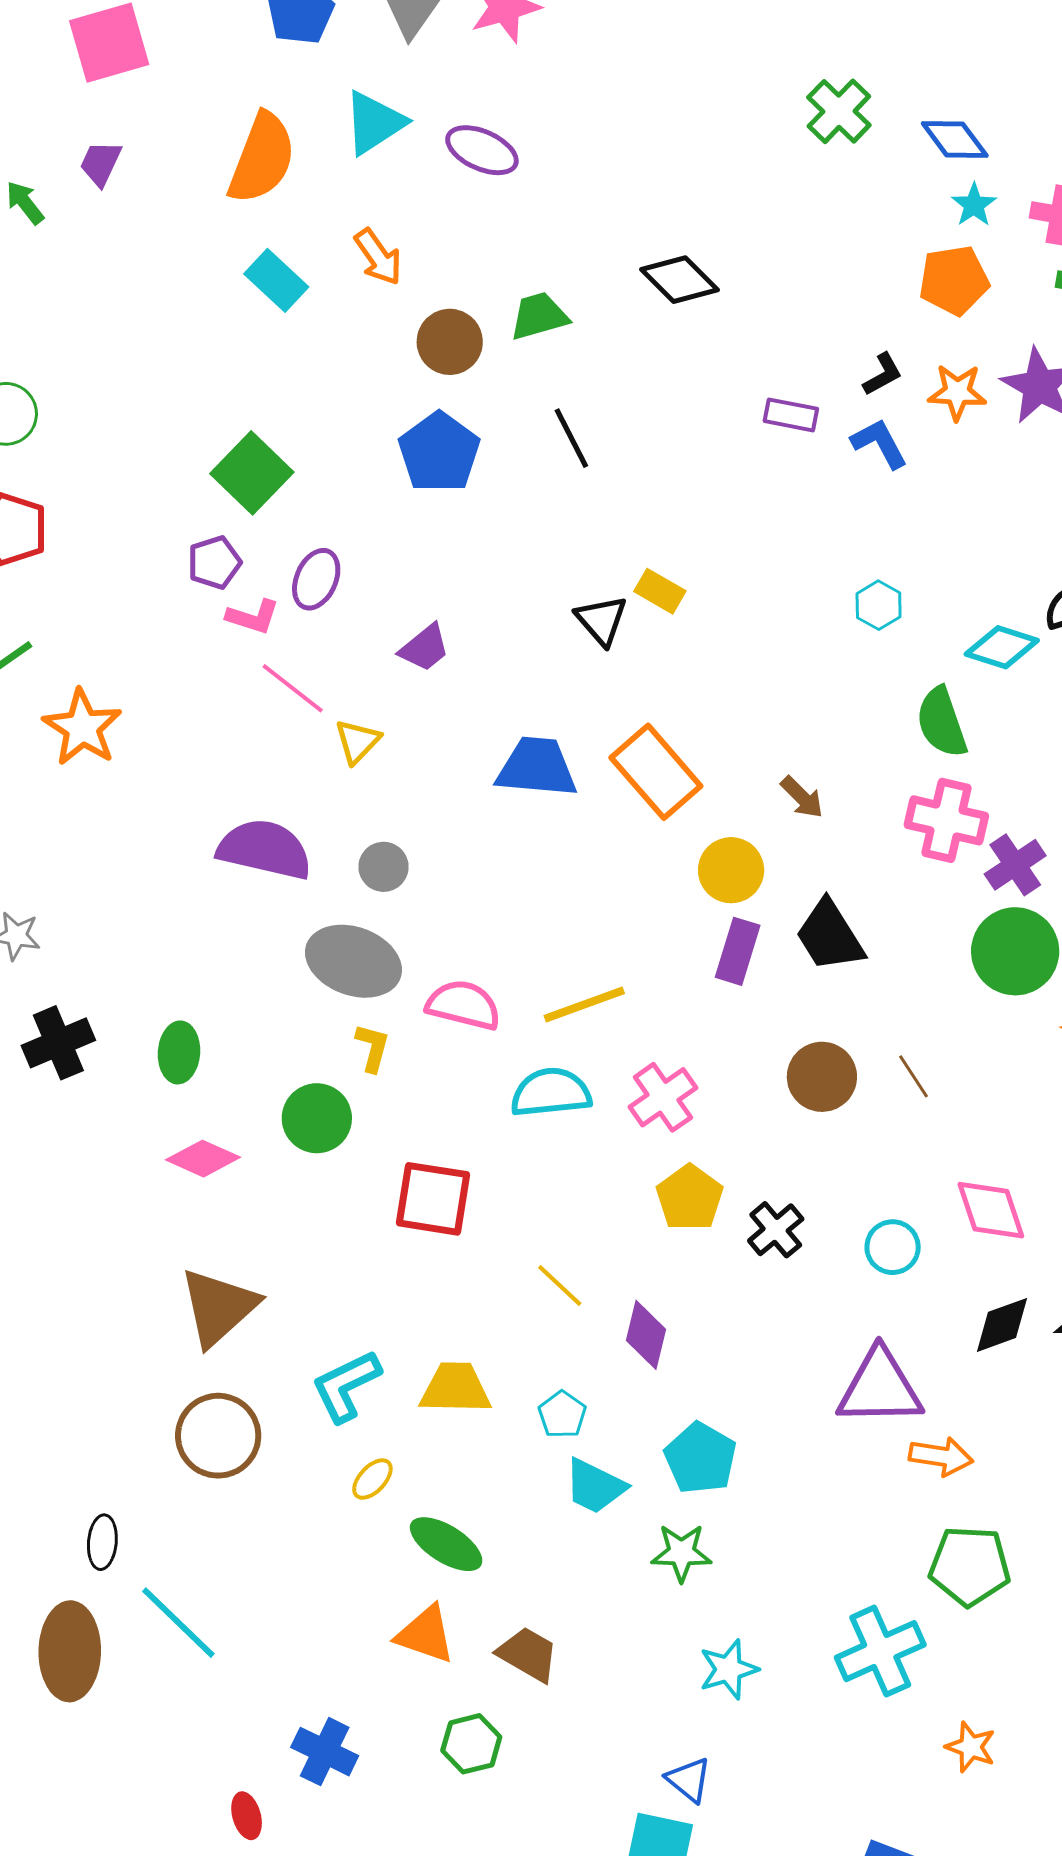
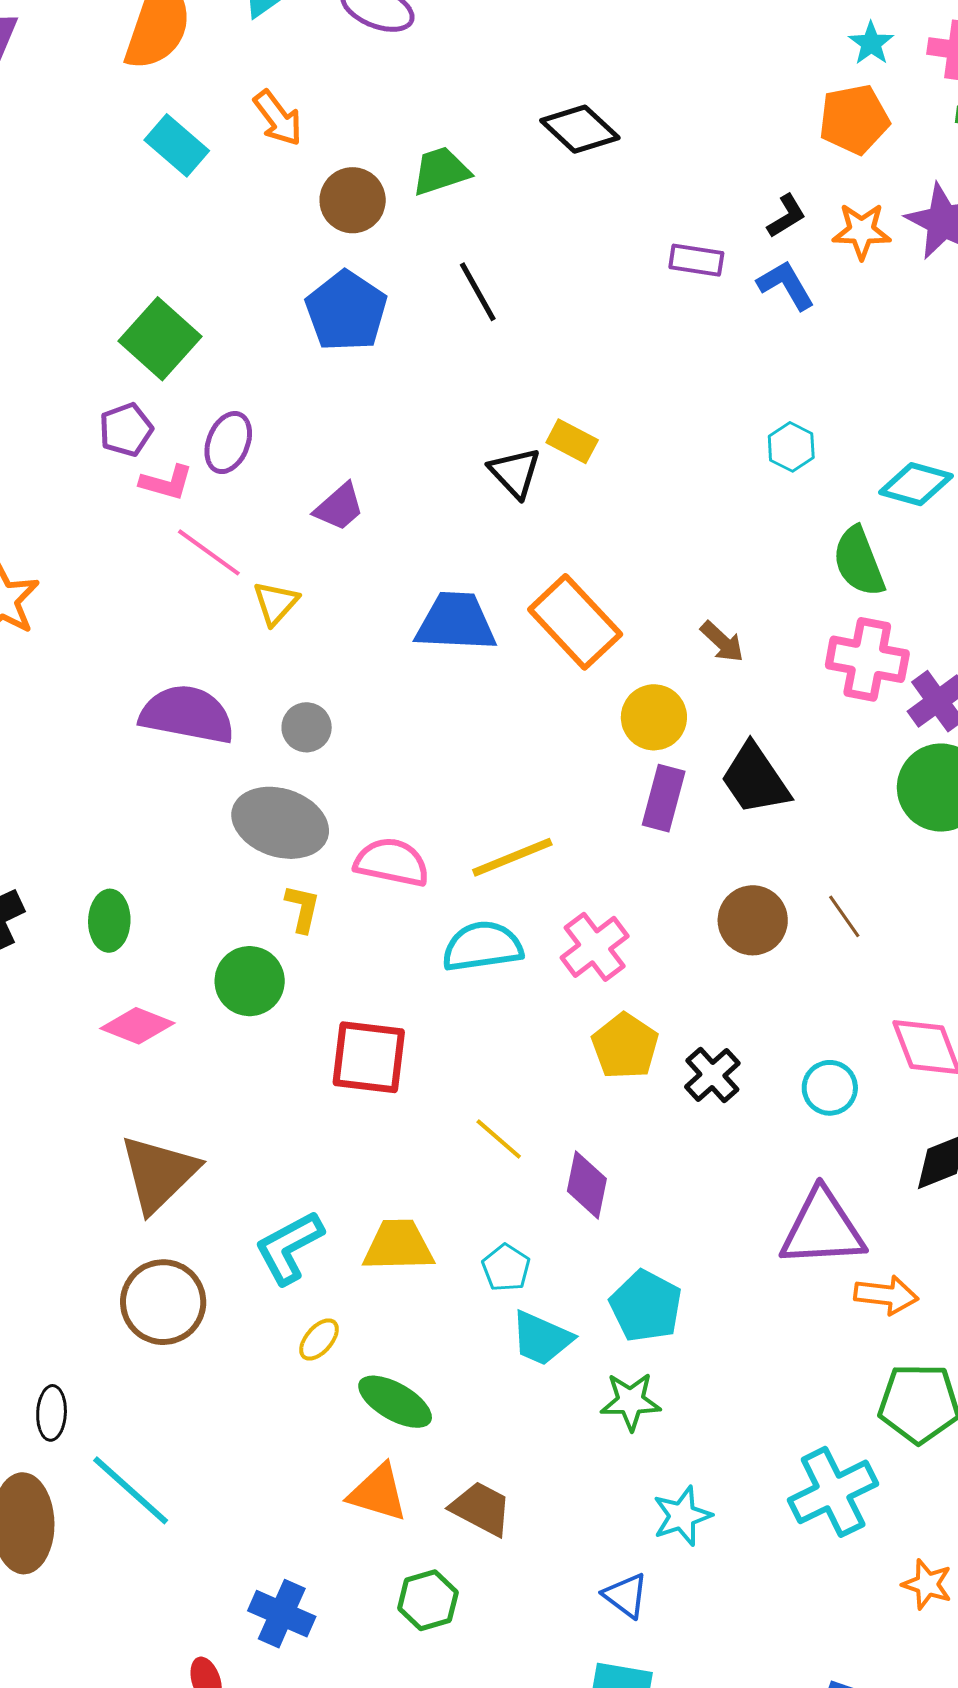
blue triangle: (689, 1780) -> (626, 1595), moved

